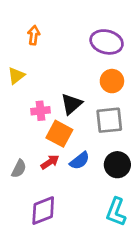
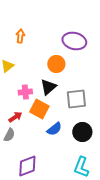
orange circle: (112, 81) -> (56, 64), moved
red arrow: (50, 162) -> (15, 117), moved

